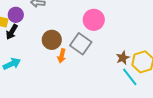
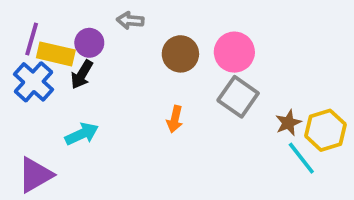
brown circle: (52, 40) -> (180, 54), moved
gray square: (81, 44) -> (238, 97), moved

